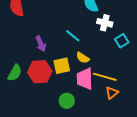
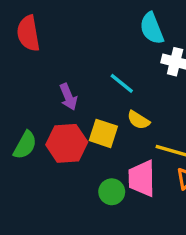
yellow square: (62, 66) -> (103, 133), turned 30
pink trapezoid: (85, 79) -> (142, 178), moved

